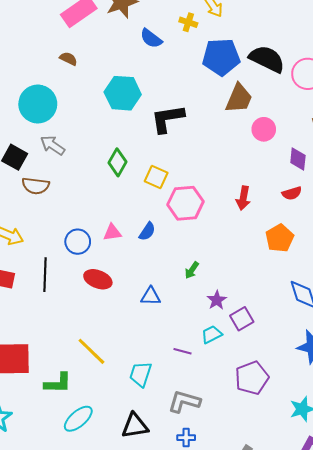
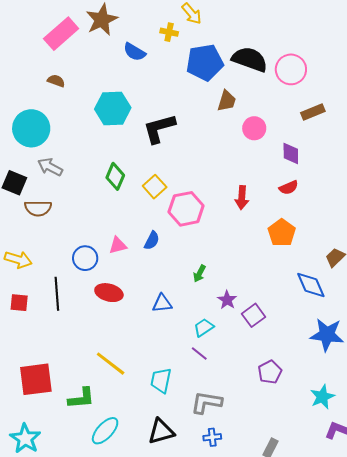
brown trapezoid: (239, 98) -> (227, 101), size x0.7
yellow square: (156, 177) -> (155, 187), turned 30
cyan trapezoid: (212, 334) -> (204, 327), moved
purple line: (183, 351) -> (199, 354), turned 30
purple pentagon: (252, 378) -> (270, 372), size x0.7

